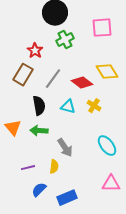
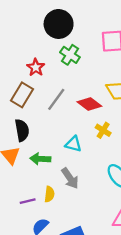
green cross: (65, 40) -> (70, 55), turned -30
black semicircle: (39, 106) -> (22, 130), moved
cyan triangle: (68, 107) -> (73, 144), moved
yellow semicircle: (54, 167) -> (49, 194), moved

